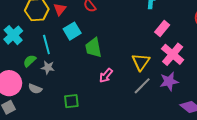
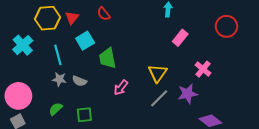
pink cross: (173, 54) -> (203, 69), moved, size x0.7
green semicircle: (30, 61) -> (56, 109), moved
gray semicircle: (35, 89) -> (79, 81), moved

